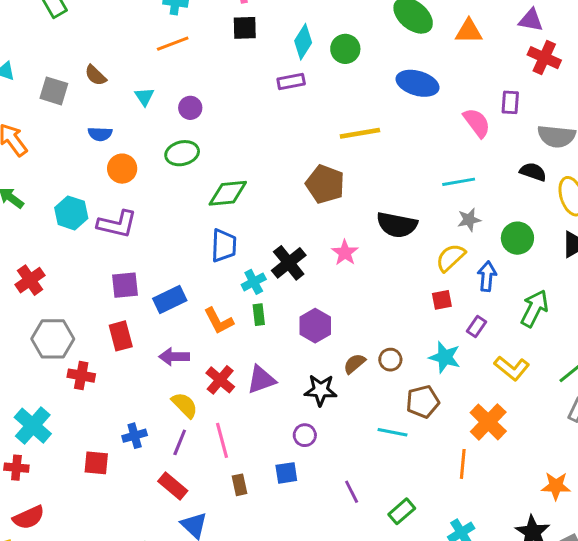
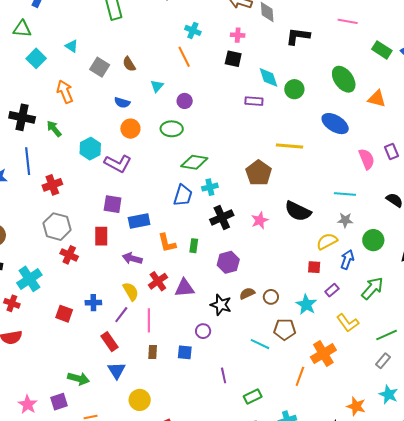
cyan diamond: (303, 42) -> (268, 77), turned -65
orange line: (173, 44) -> (184, 57), turned 70
purple rectangle: (510, 102) -> (391, 152), turned -42
cyan cross: (254, 282) -> (210, 187), moved

